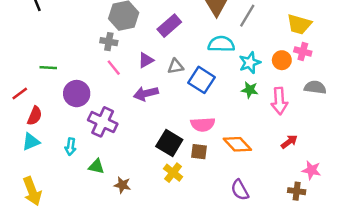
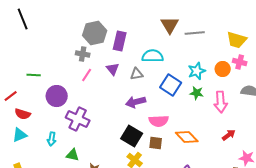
gray line: (247, 16) -> (195, 33), turned 54
purple rectangle: (169, 26) -> (120, 41), moved, turned -36
cyan semicircle: (221, 44) -> (153, 56), moved
purple triangle: (146, 60) -> (113, 69), turned -40
pink line: (114, 68) -> (87, 75), turned 72
blue square: (201, 80) -> (171, 85), moved
purple arrow: (146, 94) -> (136, 102), moved
red semicircle: (35, 116) -> (23, 114), turned 84

